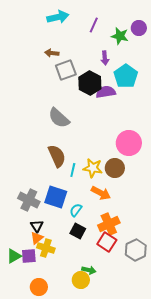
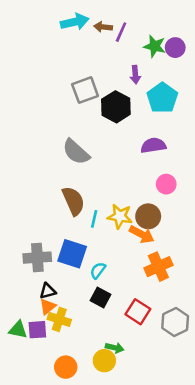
purple circle: (139, 28) -> (175, 48), moved
brown arrow: (52, 53) -> (103, 27), moved
purple semicircle: (106, 92) -> (153, 145), moved
pink circle: (129, 143) -> (166, 184), size x0.6
orange arrow: (101, 193) -> (142, 234), moved
gray cross: (29, 200) -> (37, 258), turned -30
orange cross: (109, 224) -> (158, 267), moved
black triangle: (37, 226) -> (48, 291), turned 48
green triangle: (14, 256) -> (18, 330), turned 42
orange circle: (39, 287) -> (66, 367), moved

